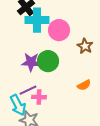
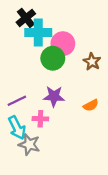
green circle: (48, 61) -> (53, 58), moved
purple star: (31, 62) -> (54, 96), moved
purple line: (28, 90) -> (17, 101), moved

